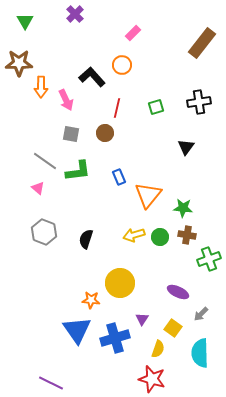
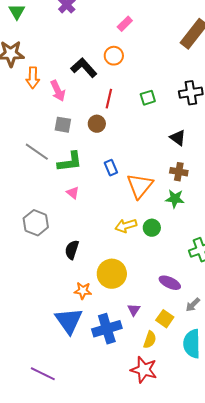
black triangle: (186, 147) -> (178, 138), turned -30
pink triangle: (38, 188) -> (73, 193), moved
brown cross: (187, 235) -> (179, 172), moved
black semicircle: (86, 239) -> (72, 250), moved

